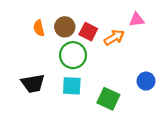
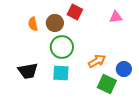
red square: (88, 32) -> (75, 12), moved
orange arrow: (114, 37) -> (97, 61), moved
green square: (108, 99) -> (107, 84), moved

